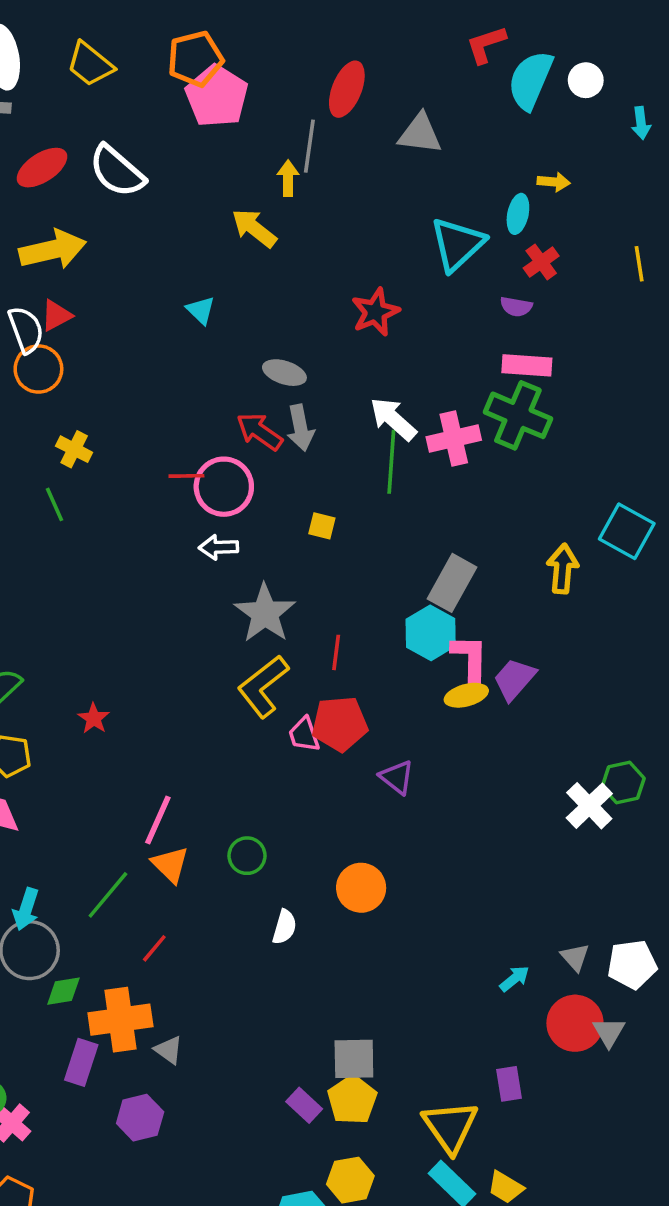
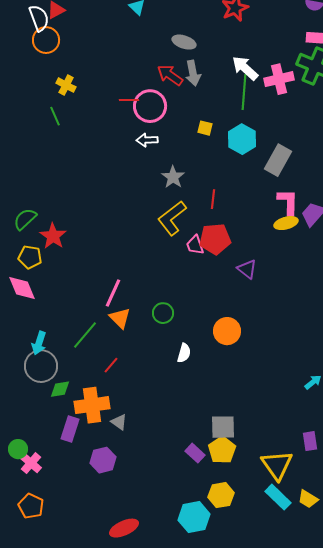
gray star: (265, 613) -> (173, 177), size x0.7
cyan hexagon: (431, 633) -> (242, 139), moved
red star: (94, 718) -> (53, 236), moved, size x1.5

